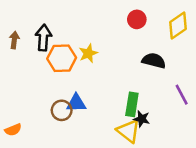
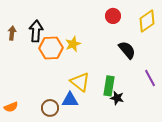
black semicircle: (154, 61) -> (127, 50), turned 36
blue triangle: (76, 103) -> (70, 100), moved
brown circle: (62, 110) -> (50, 108), moved
yellow triangle: (128, 131) -> (80, 82), moved

